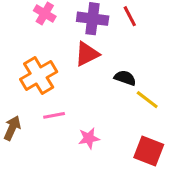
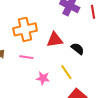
red triangle: (87, 54) -> (55, 40), moved
yellow line: (147, 100) -> (66, 72), moved

